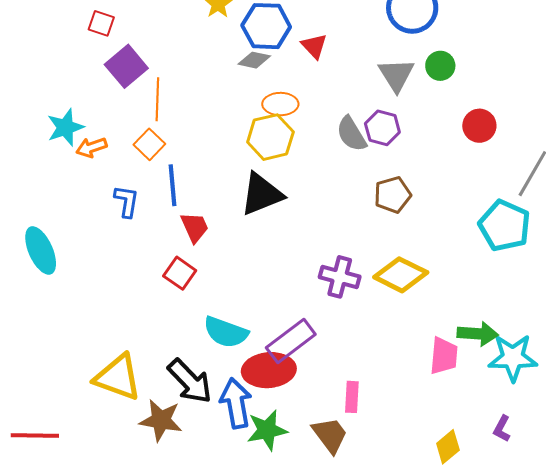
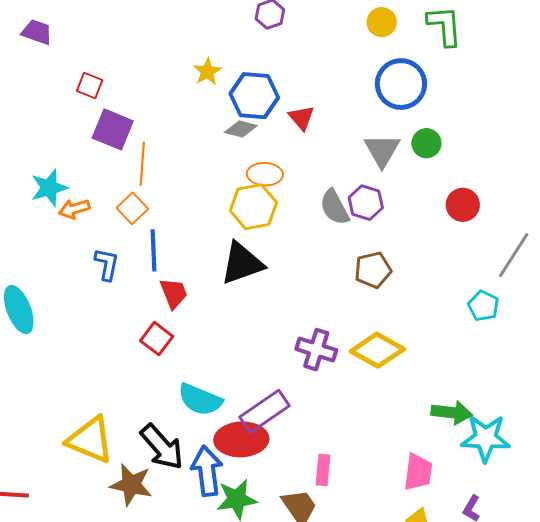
purple square: (126, 66) -> (113, 129), turned -30
cyan pentagon: (505, 226) -> (483, 306), size x0.6
pink trapezoid: (444, 356) -> (418, 472), moved

